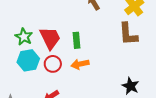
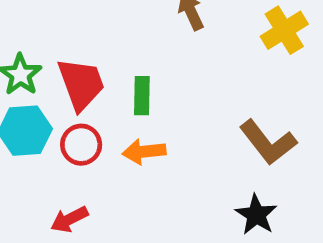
brown L-shape: (128, 34) -> (268, 142), moved, turned -40

